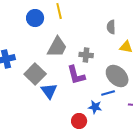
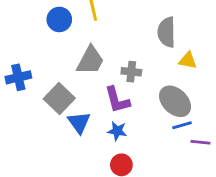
gray semicircle: (111, 27) -> (167, 32), size x1.5
blue line: (108, 93) -> (182, 125), moved
blue star: (95, 107) -> (117, 131), moved

